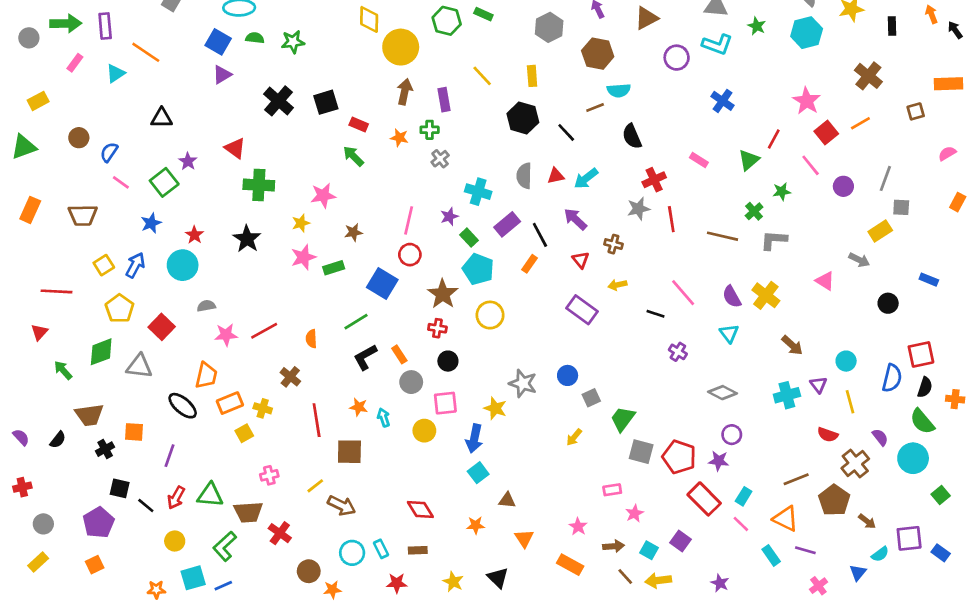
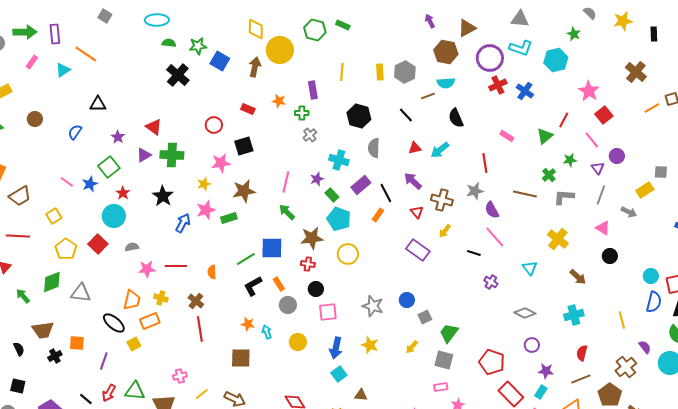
green star: (757, 26) -> (574, 34), moved
gray hexagon: (549, 27) -> (405, 72), moved
cyan hexagon: (807, 33) -> (556, 60), moved
blue square: (218, 42) -> (220, 61), moved
brown hexagon: (598, 54) -> (446, 52), moved
purple circle: (677, 58) -> (490, 58), size x1.4
purple triangle: (222, 75) -> (144, 155), moved
yellow line: (482, 76) -> (342, 72), turned 48
brown arrow: (405, 92) -> (255, 67), moved
black cross: (279, 101) -> (178, 75), moved
black square: (326, 102) -> (244, 146), moved
black hexagon: (523, 118) -> (359, 116), moved
orange line: (860, 123) -> (652, 108), moved
orange star: (399, 138) -> (279, 101), moved
blue semicircle: (109, 152) -> (75, 132), moved
green arrow: (353, 156) -> (287, 212), moved
red triangle: (556, 176) -> (415, 148), moved
cyan arrow: (586, 178) -> (440, 150), moved
gray line: (885, 178) -> (601, 195), moved
red cross: (654, 180) -> (498, 85), moved
pink line: (121, 182) -> (67, 182), moved
green square: (164, 182) -> (109, 167), moved
gray star: (638, 209) -> (475, 191), moved
brown trapezoid: (83, 215) -> (20, 196), moved, turned -30
red line: (671, 219) -> (485, 163), moved
brown star: (353, 232) -> (244, 191), size x1.6
brown cross: (613, 244) -> (442, 200), size x1.5
red circle: (410, 255) -> (214, 125), moved
blue arrow: (135, 265) -> (183, 223), moved
blue square: (382, 284) -> (272, 248), moved, turned -30
yellow arrow: (617, 285) -> (445, 231), turned -40
brown star: (443, 294) -> (312, 238), turned 30
purple semicircle: (732, 297) -> (492, 210), moved
black circle: (888, 303) -> (610, 256), moved
red square: (162, 327) -> (98, 244), moved
red line: (264, 331) -> (176, 266), turned 30
cyan circle: (846, 361) -> (651, 276), moved
purple triangle: (818, 385) -> (598, 168), moved
pink square: (445, 403) -> (328, 312), moved
yellow cross: (263, 408) -> (161, 298), moved
yellow star: (495, 408) -> (370, 345), moved
red line: (317, 420) -> (200, 329), moved
yellow square: (244, 433) -> (134, 344), moved
red semicircle: (828, 435) -> (582, 353), moved, turned 84
black semicircle: (58, 440) -> (19, 349), turned -64
gray square: (641, 452) -> (444, 360), moved
purple star: (719, 461) -> (546, 371), moved
yellow line: (315, 486) -> (202, 394), moved
black square: (120, 488) -> (18, 386), moved

